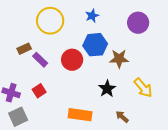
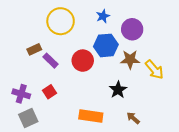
purple circle: (138, 23) -> (132, 29), moved
yellow arrow: (143, 88) -> (154, 70), moved

